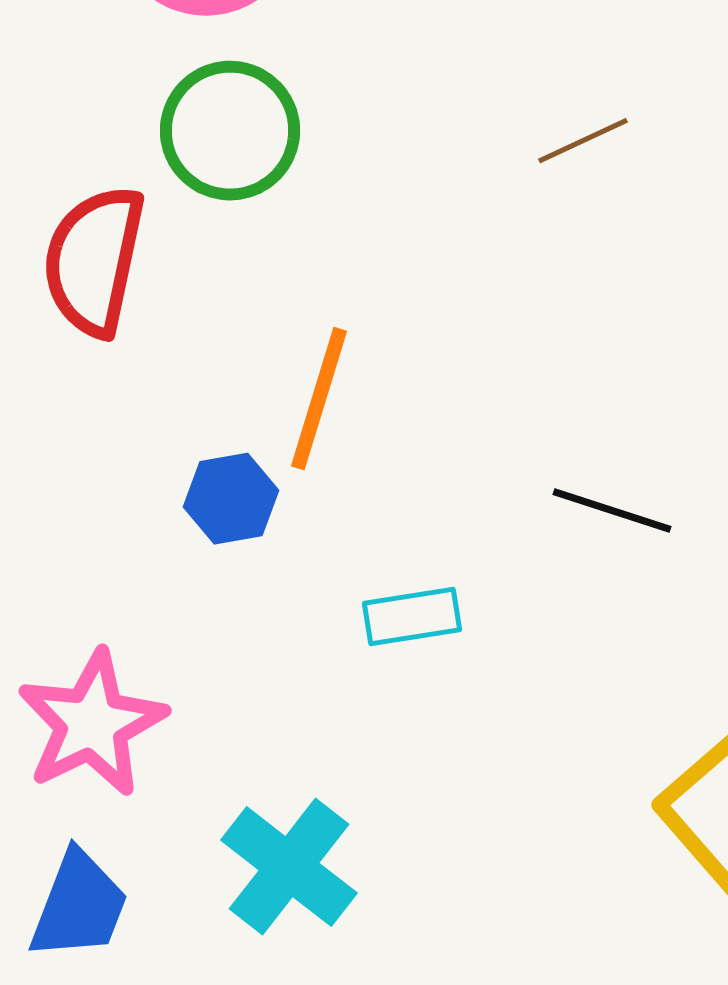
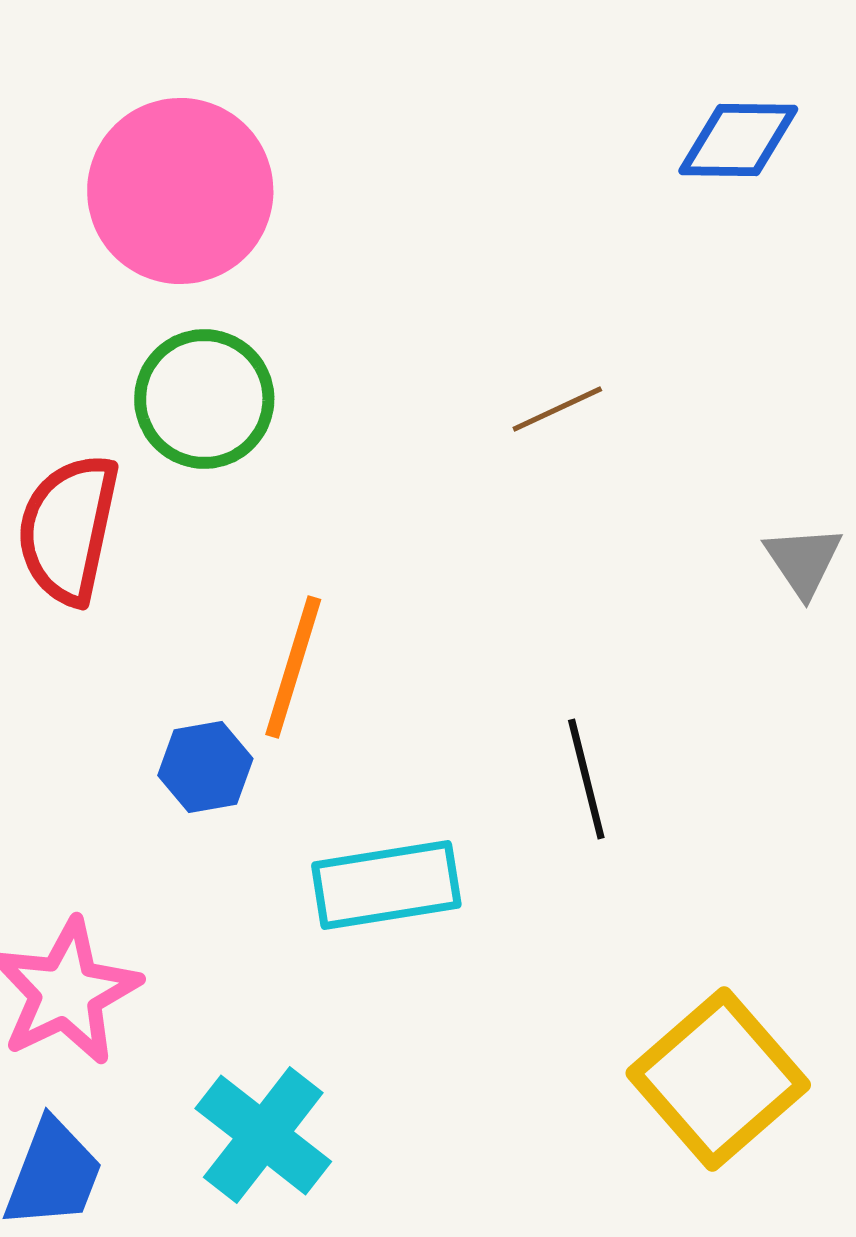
black line: (612, 511) -> (586, 779), turned 58
cyan rectangle: (412, 617) -> (386, 885), size x1.5

